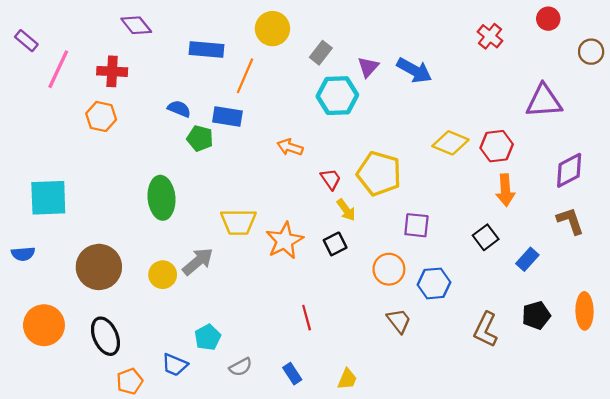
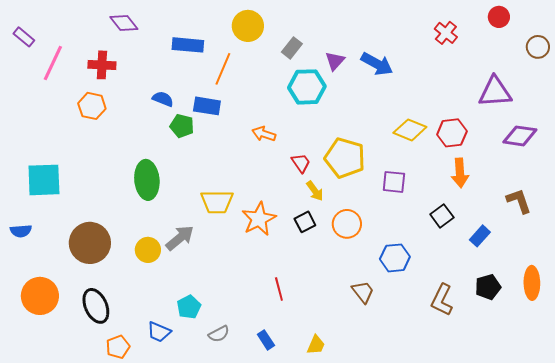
purple diamond: (569, 170) -> (520, 136), moved, turned 36
purple square: (416, 225) -> (394, 182), moved
orange circle: (389, 269) -> (347, 224), moved

